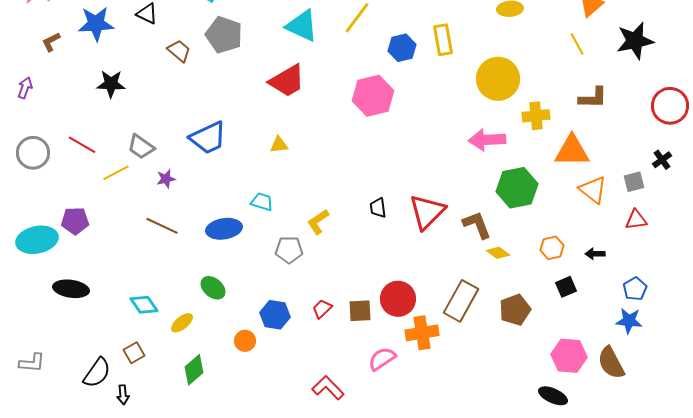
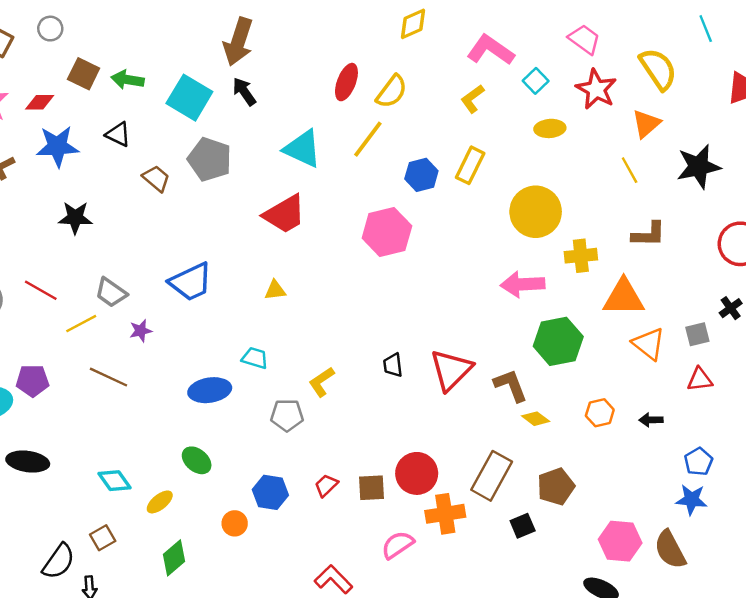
yellow rectangle: (443, 40) -> (470, 165), turned 36
brown line: (162, 226) -> (109, 377), moved
black square: (566, 287) -> (523, 526), moved

